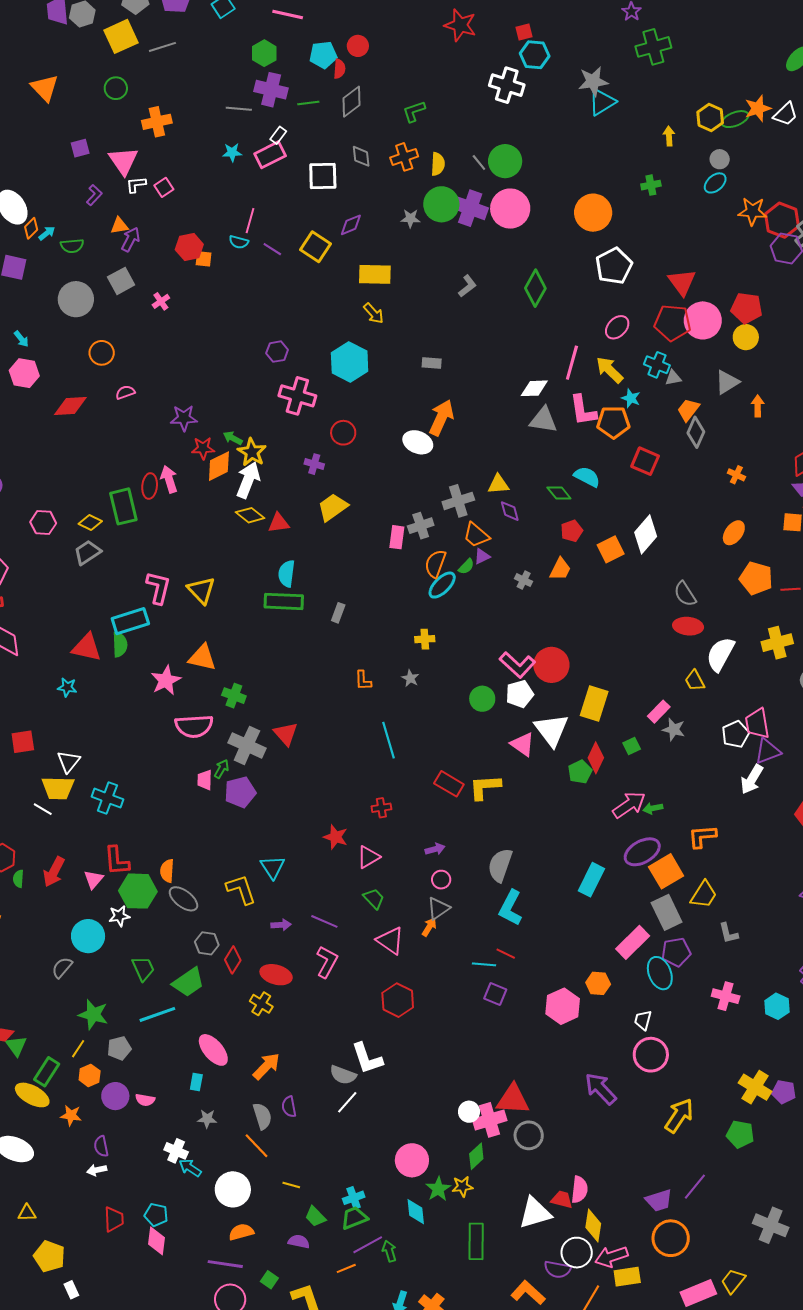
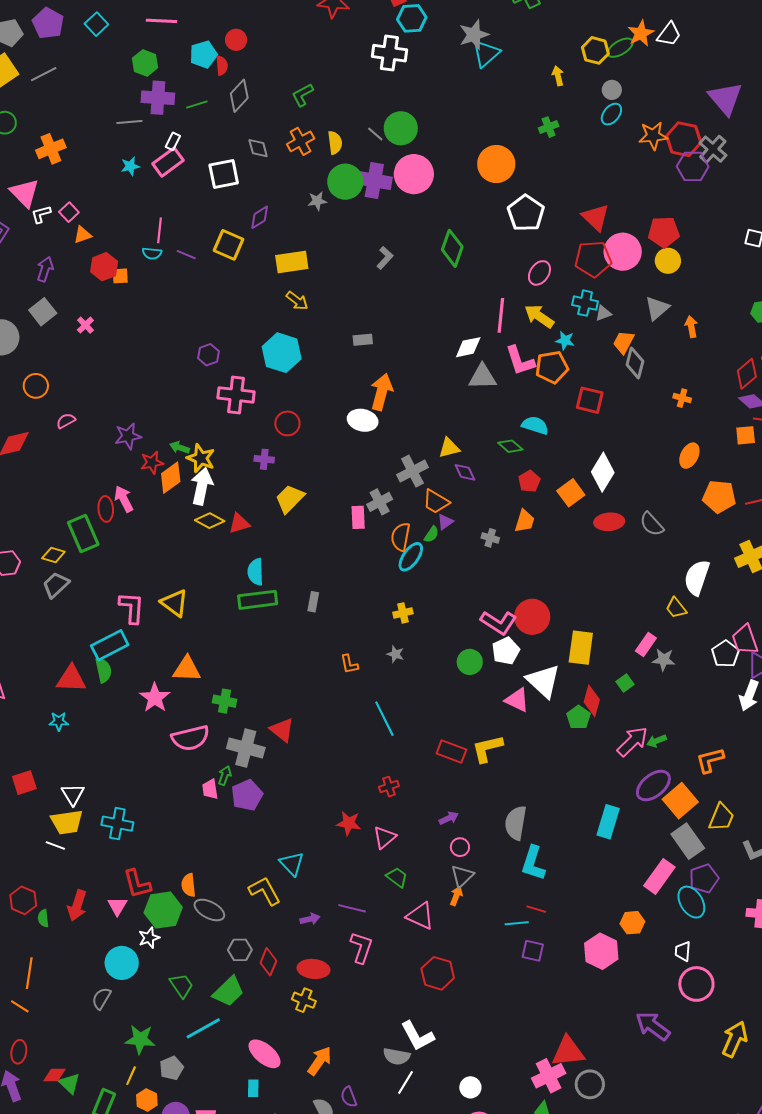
orange triangle: (119, 226) -> (83, 235), moved
red ellipse: (688, 626) -> (609, 522), moved
white circle: (469, 1112) -> (470, 1087), moved

